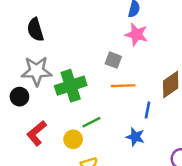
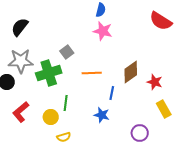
black semicircle: (35, 30) -> (20, 27), turned 54
gray square: (113, 60) -> (67, 52), moved, turned 32
green line: (91, 122) -> (66, 103), turned -56

